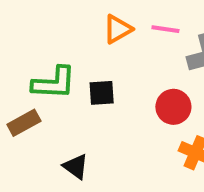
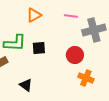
orange triangle: (118, 29) -> (34, 15), moved

